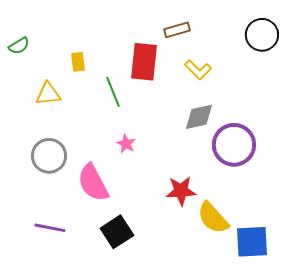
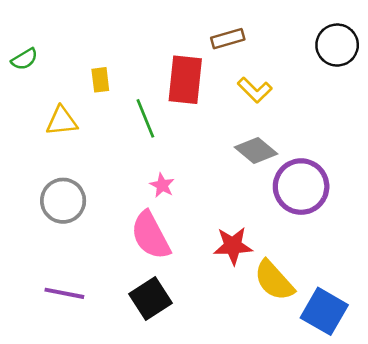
gray diamond: (199, 117) -> (256, 151), turned 52
pink semicircle: (93, 183) -> (151, 235), moved
blue square: (252, 242) -> (324, 311), turned 33

